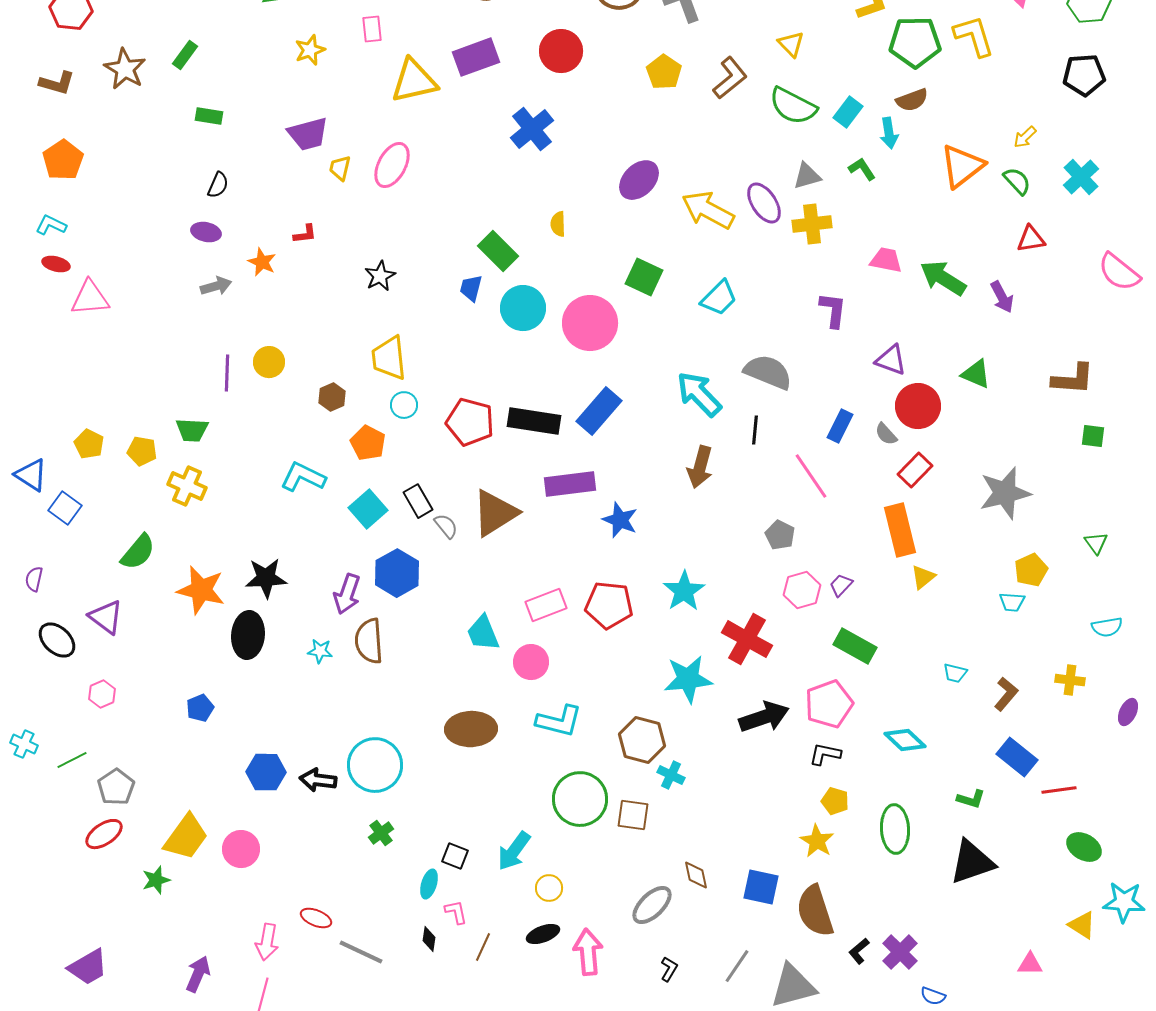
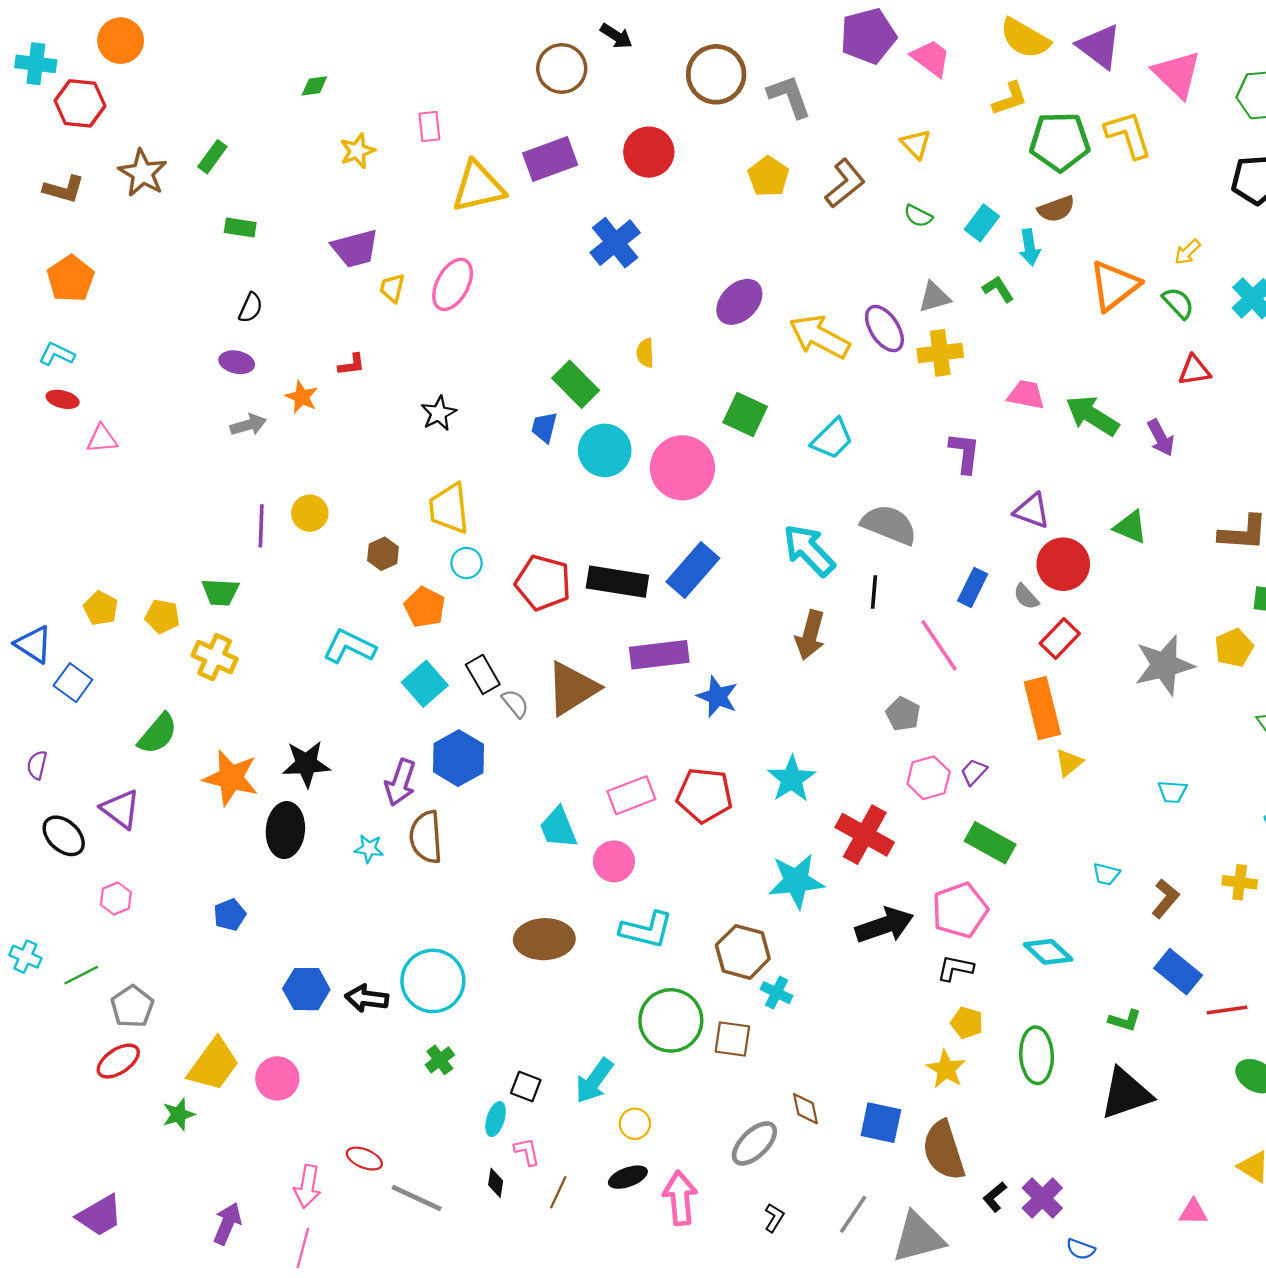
green semicircle: (793, 106) -> (918, 216), size x0.5
pink triangle: (90, 298) -> (102, 439), size x0.7
yellow pentagon: (1031, 570) -> (1234, 648), moved

